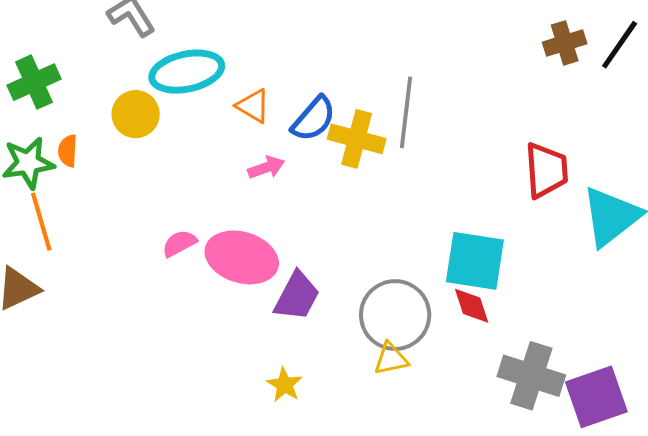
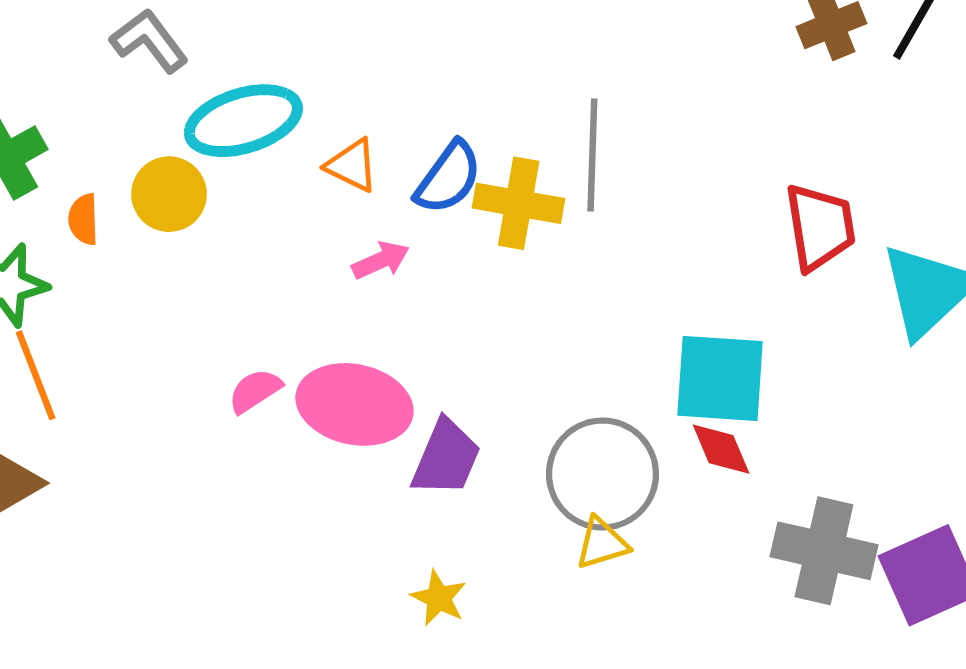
orange semicircle: (68, 151) -> (83, 219), moved

